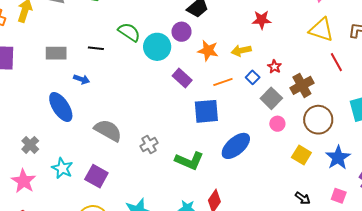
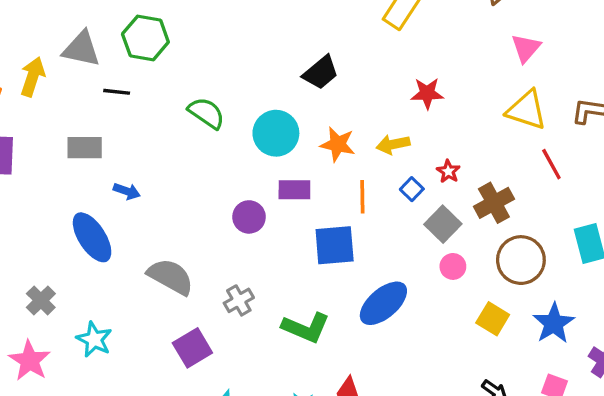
purple circle: (181, 32) -> (249, 217), moved
cyan circle: (157, 47) -> (276, 133), moved
black line: (96, 48) -> (117, 92), moved
purple rectangle: (182, 78) -> (294, 190), turned -42
orange line: (223, 82) -> (362, 197), turned -72
purple square: (96, 176) -> (192, 348), moved, turned 30

